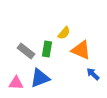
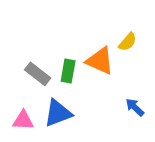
yellow semicircle: (64, 33) -> (128, 42), moved
orange triangle: (81, 50) -> (100, 61), moved

